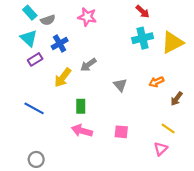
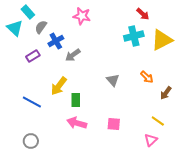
red arrow: (143, 12) -> (143, 14), moved
gray semicircle: (48, 20) -> (41, 27), moved, turned 144
cyan triangle: (29, 38) -> (15, 28), moved
gray arrow: (88, 65) -> (73, 55), moved
yellow arrow: (63, 78) -> (59, 86), moved
orange arrow: (156, 82) -> (147, 77), turned -112
gray circle: (36, 159) -> (31, 141), moved

